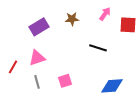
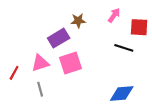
purple rectangle: (39, 27) -> (59, 38), moved
black line: (98, 48) -> (124, 48), moved
pink square: (65, 81) -> (71, 63), moved, size x1.5

